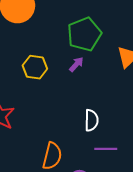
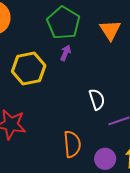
yellow hexagon: (35, 67) -> (29, 68), size x1.4

